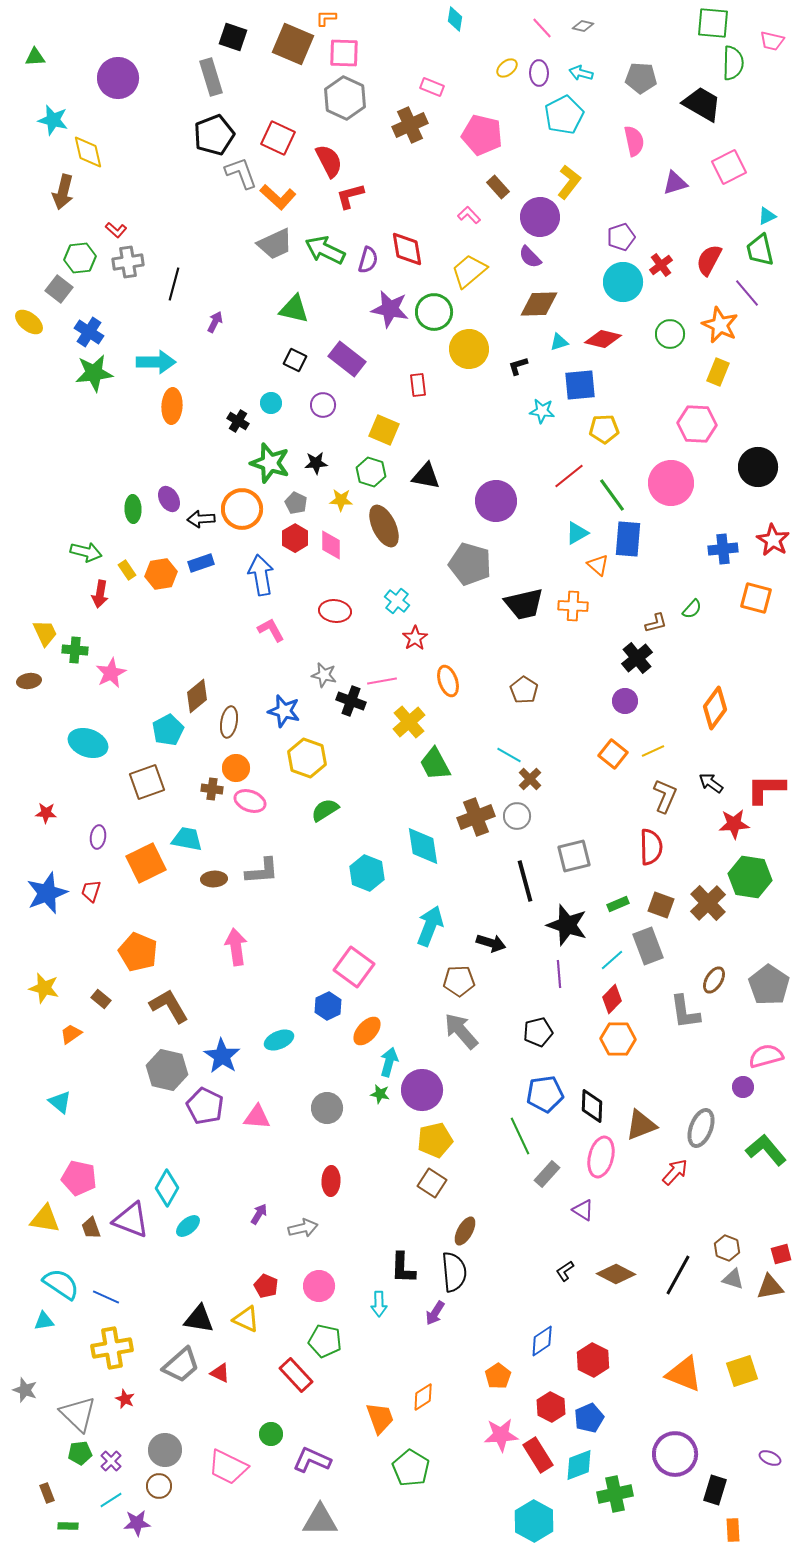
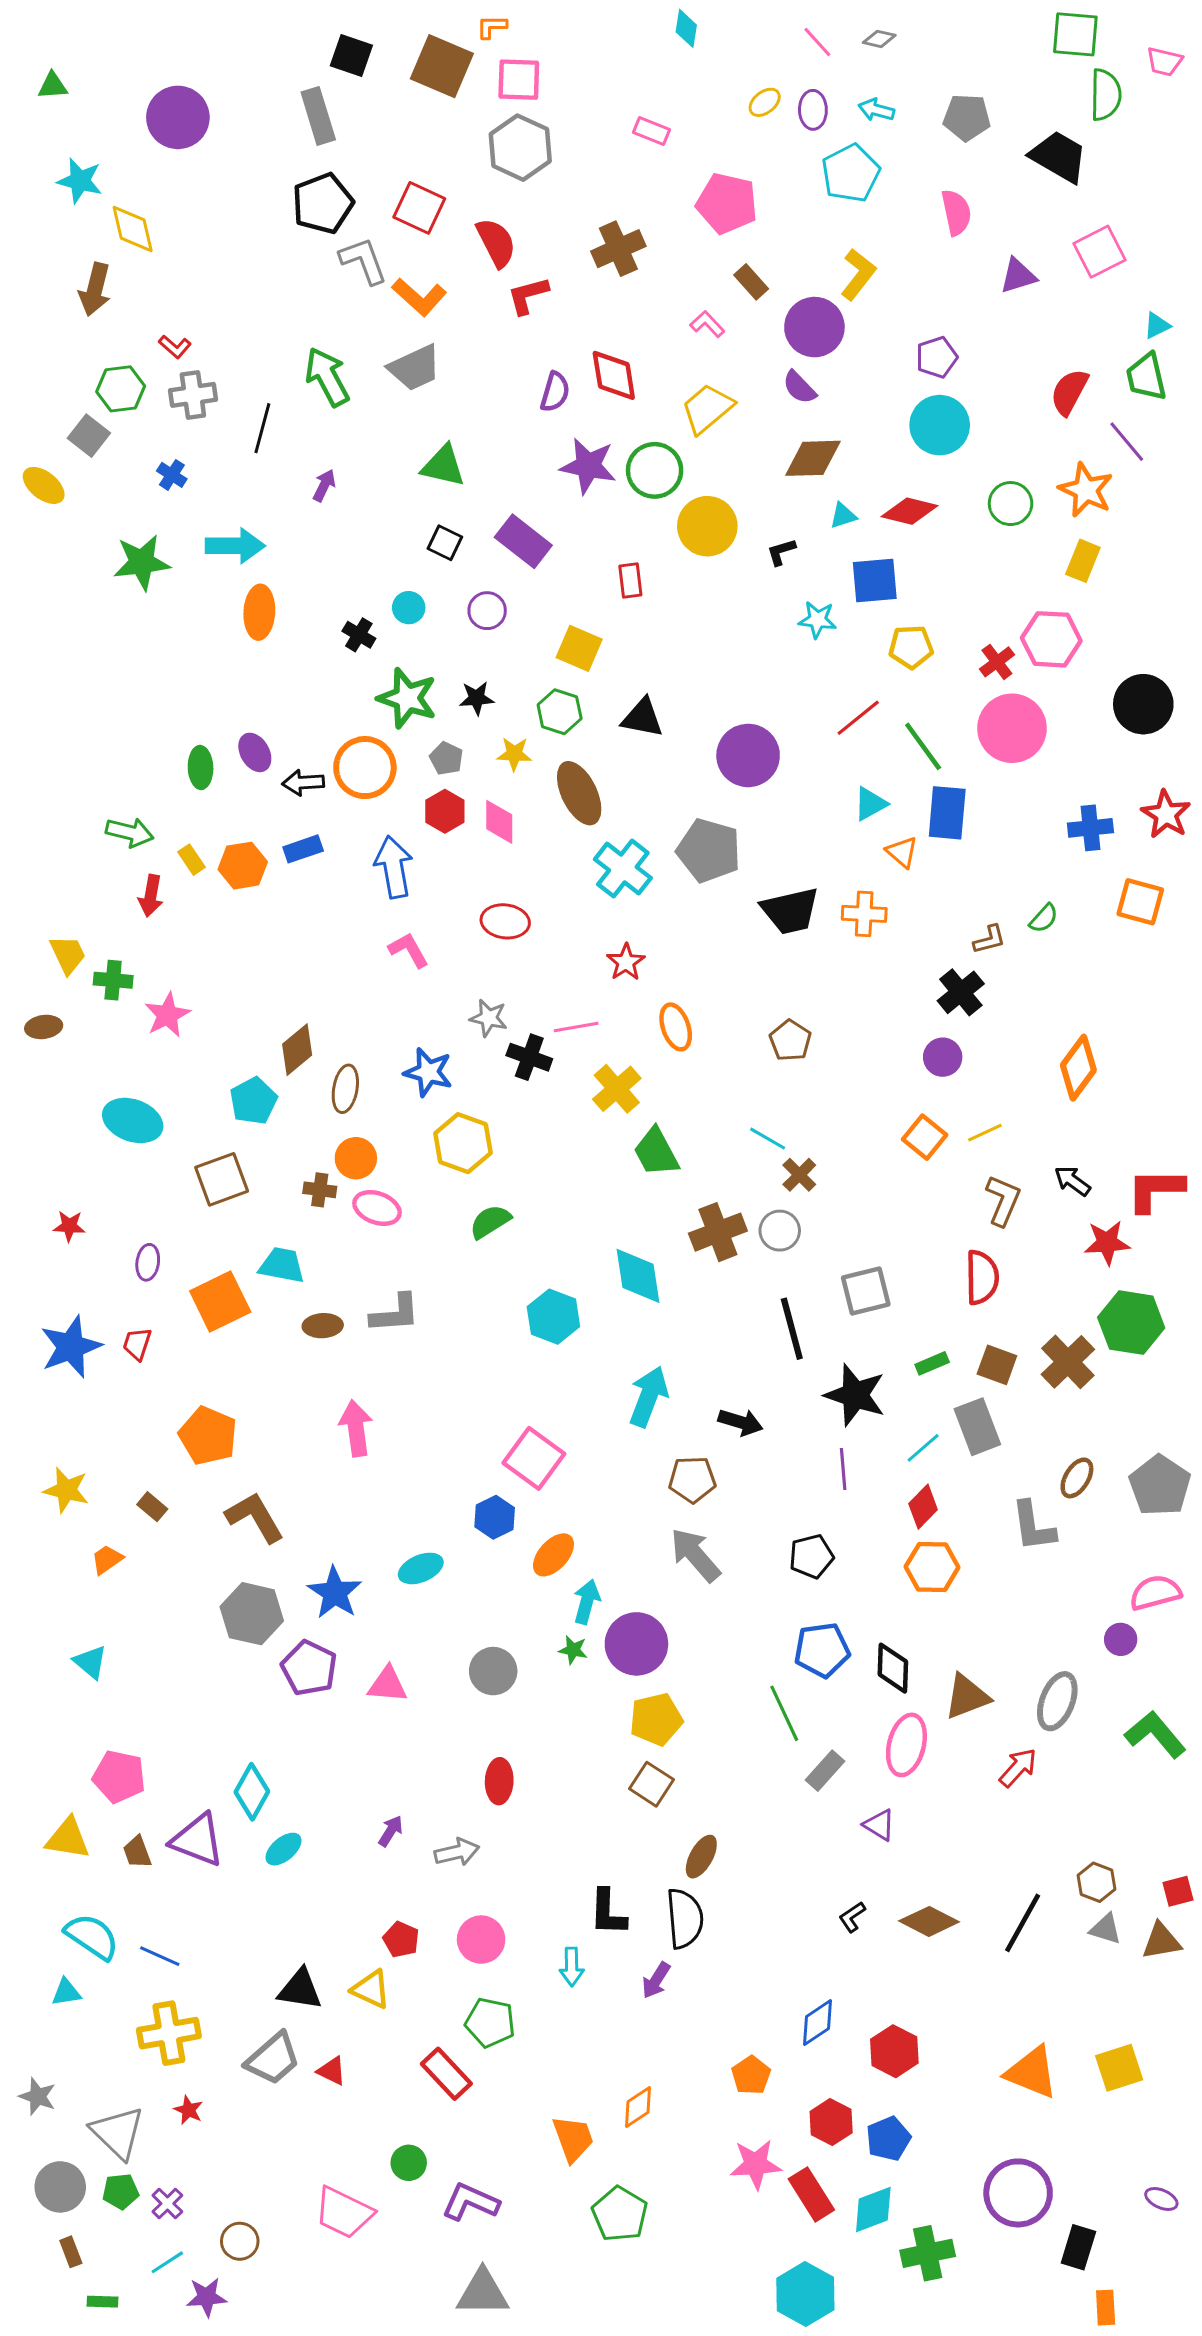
brown cross: (410, 125) -> (618, 249), moved
green arrow: (325, 250) -> (327, 377), moved, turned 36
red cross: (661, 265) -> (997, 662), moved
blue cross: (89, 332) -> (172, 475), moved, size x0.7
cyan cross: (397, 601) -> (623, 869), moved, size x1.5
gray circle: (165, 1450) -> (60, 2187), moved

